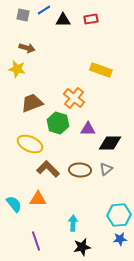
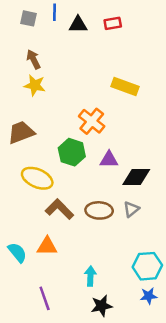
blue line: (44, 10) -> (54, 12), turned -56
brown arrow: (27, 48) -> (33, 59), turned -133
yellow star: (17, 69) -> (35, 85), moved
brown trapezoid: (32, 103) -> (21, 132), moved

